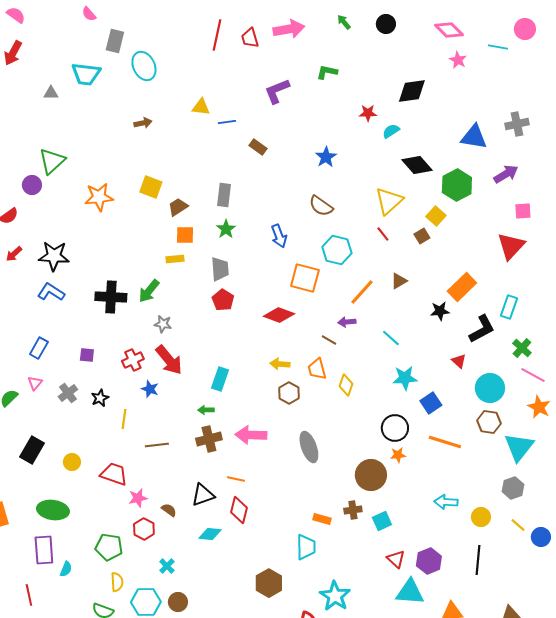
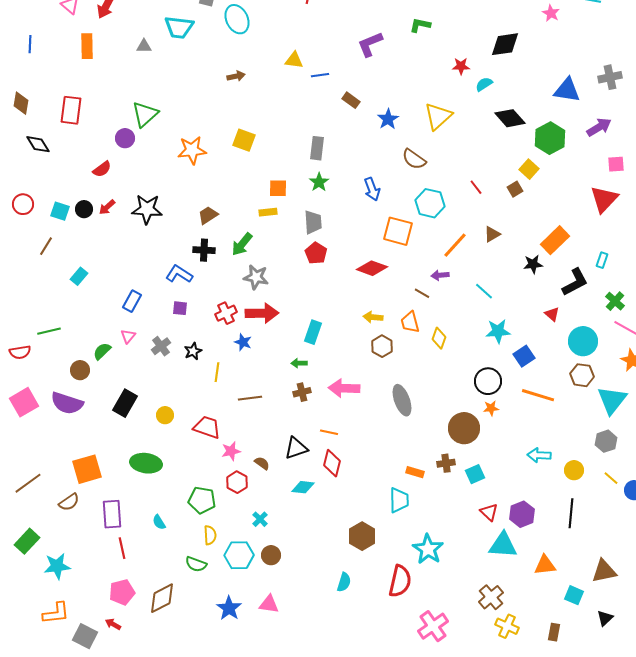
blue star: (326, 157) -> (388, 119), moved
yellow triangle: (389, 201) -> (438, 116), moved
brown trapezoid: (178, 207) -> (208, 215), moved
blue L-shape: (51, 292) -> (179, 274), moved
black cross: (111, 297) -> (204, 250), size x0.7
cyan rectangle: (509, 307) -> (602, 260), size x0.7
gray star: (163, 324) -> (256, 277), size x1.4
red arrow: (169, 360) -> (262, 313), turned -52
brown cross: (209, 439) -> (302, 392), size x0.7
purple rectangle: (44, 550) -> (112, 514), moved
cyan semicircle: (66, 569) -> (159, 522), turned 126

